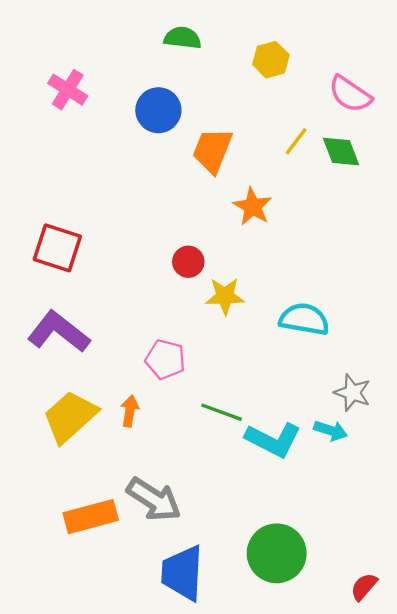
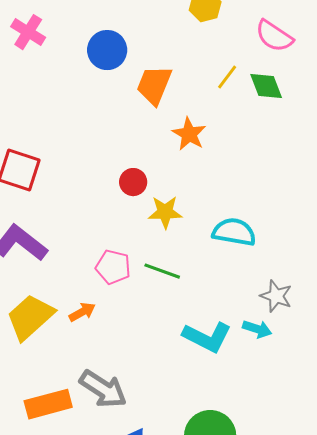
orange arrow: (130, 411) -> (82, 312), turned 52
green line: (222, 412) -> (162, 271), moved

